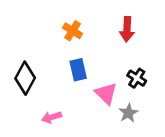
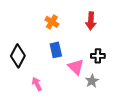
black cross: (137, 78) -> (98, 56), turned -32
pink arrow: (52, 117) -> (37, 84), turned 80

